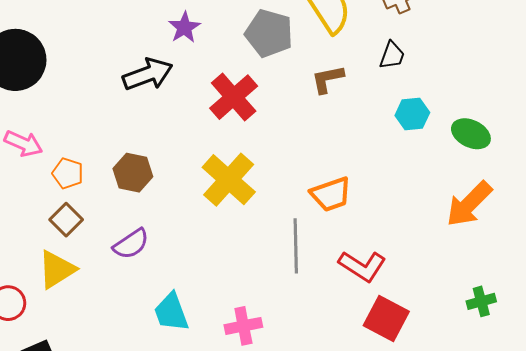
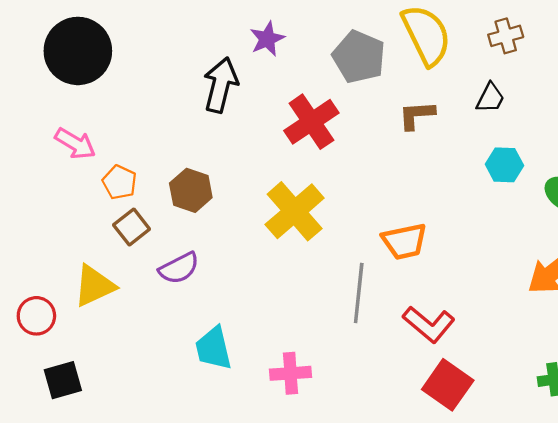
black arrow: (148, 74) -> (221, 85), turned -63
brown square: (66, 220) -> (132, 227), moved

